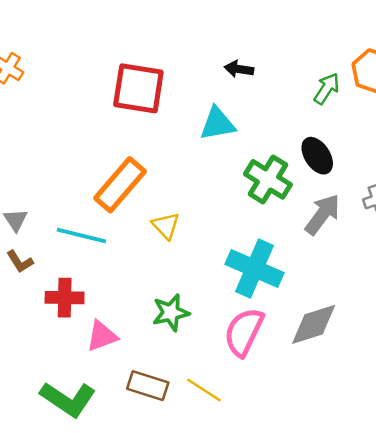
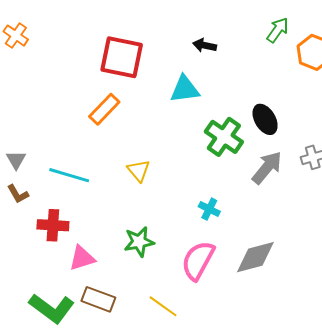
green arrow: (327, 89) -> (278, 30), moved
orange rectangle: (120, 185) -> (104, 109), moved, size x0.7
cyan cross: (255, 268) -> (209, 209), size x0.5
brown rectangle: (148, 386) -> (98, 299), moved

